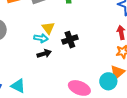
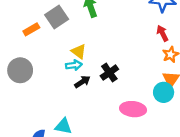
black cross: (70, 40) -> (109, 73), moved

